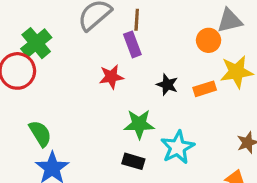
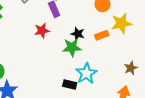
green star: (139, 124) -> (72, 47), moved
black rectangle: (133, 161) -> (70, 84), moved

